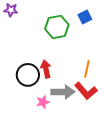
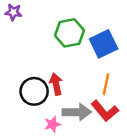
blue square: (85, 17) -> (104, 44), moved, size x1.6

